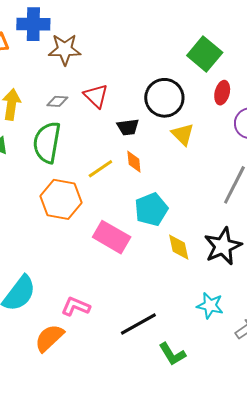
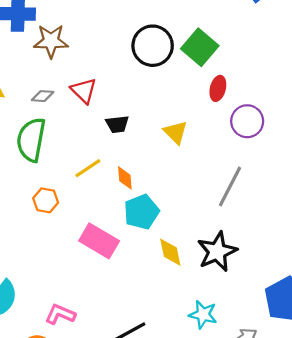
black circle: (164, 98) -> (153, 46), moved
orange diamond: (134, 162) -> (125, 178), moved
orange hexagon: (61, 199) -> (46, 200), size x0.6

